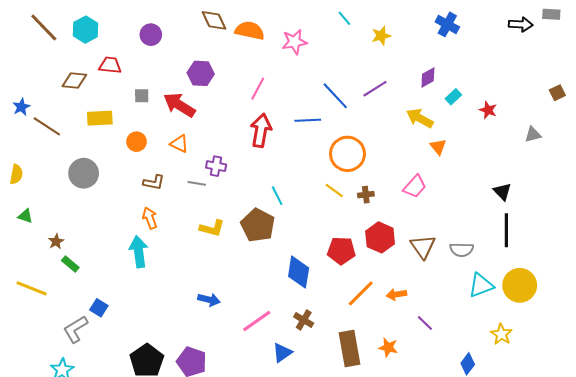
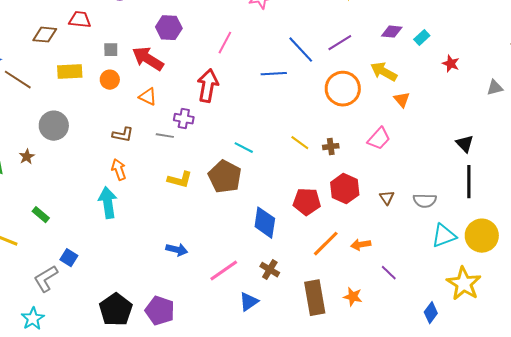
purple diamond: (428, 77) -> (392, 32), turned 35
cyan rectangle: (453, 97) -> (422, 38), moved
red arrow: (261, 130) -> (208, 86), moved
orange circle: (137, 142) -> (110, 80), moved
orange circle: (347, 154) -> (343, 89), moved
cyan line: (277, 196) -> (244, 148), turned -36
brown star: (56, 241) -> (27, 157), moved
brown triangle: (423, 247) -> (387, 198), size x0.6
yellow star: (501, 334) -> (464, 284), size x1.6

